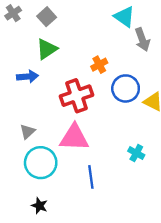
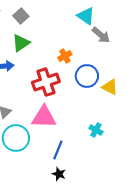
gray arrow: (142, 39) -> (101, 35), turned -30
blue line: (91, 177) -> (58, 150), turned 30
black star: (39, 206) -> (59, 174), moved

